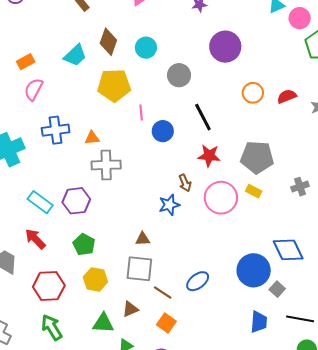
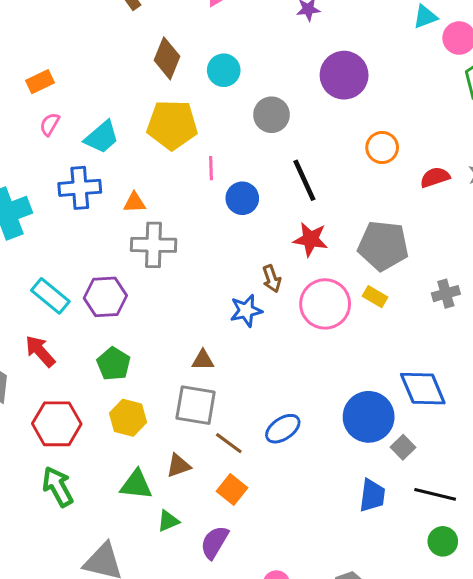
cyan trapezoid: (75, 55) -> (102, 137), moved
pink semicircle: (34, 89) -> (50, 124), size x0.7
red semicircle: (287, 96) -> (435, 177), moved

